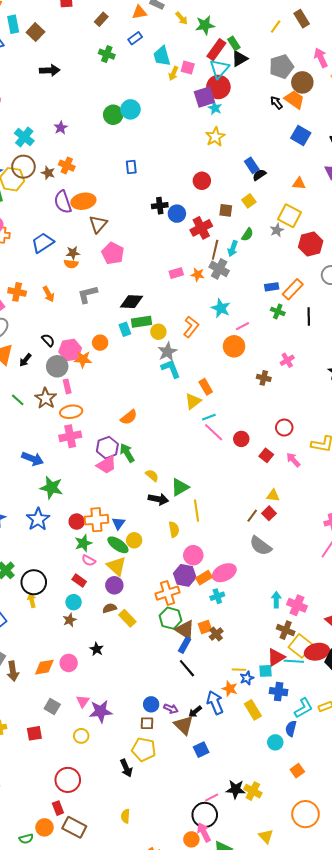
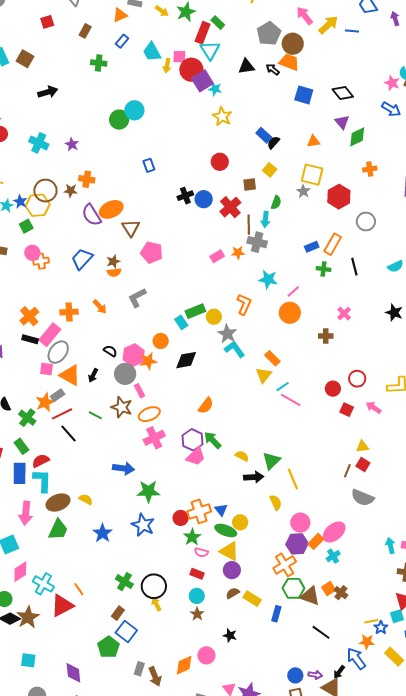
black triangle: (240, 59) -> (246, 66), moved, turned 36
red circle: (218, 87) -> (191, 70), moved
cyan cross: (24, 137) -> (39, 143), moved
black diamond: (132, 302) -> (186, 360), moved
red circle: (241, 439) -> (333, 389), moved
blue rectangle: (185, 645) -> (276, 614), moved

